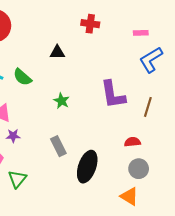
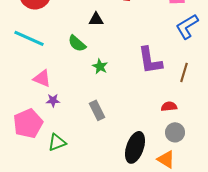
green semicircle: (22, 77) -> (77, 43), moved
black ellipse: (87, 167) -> (135, 147), moved
green triangle: (17, 179) -> (57, 142), turned 30

